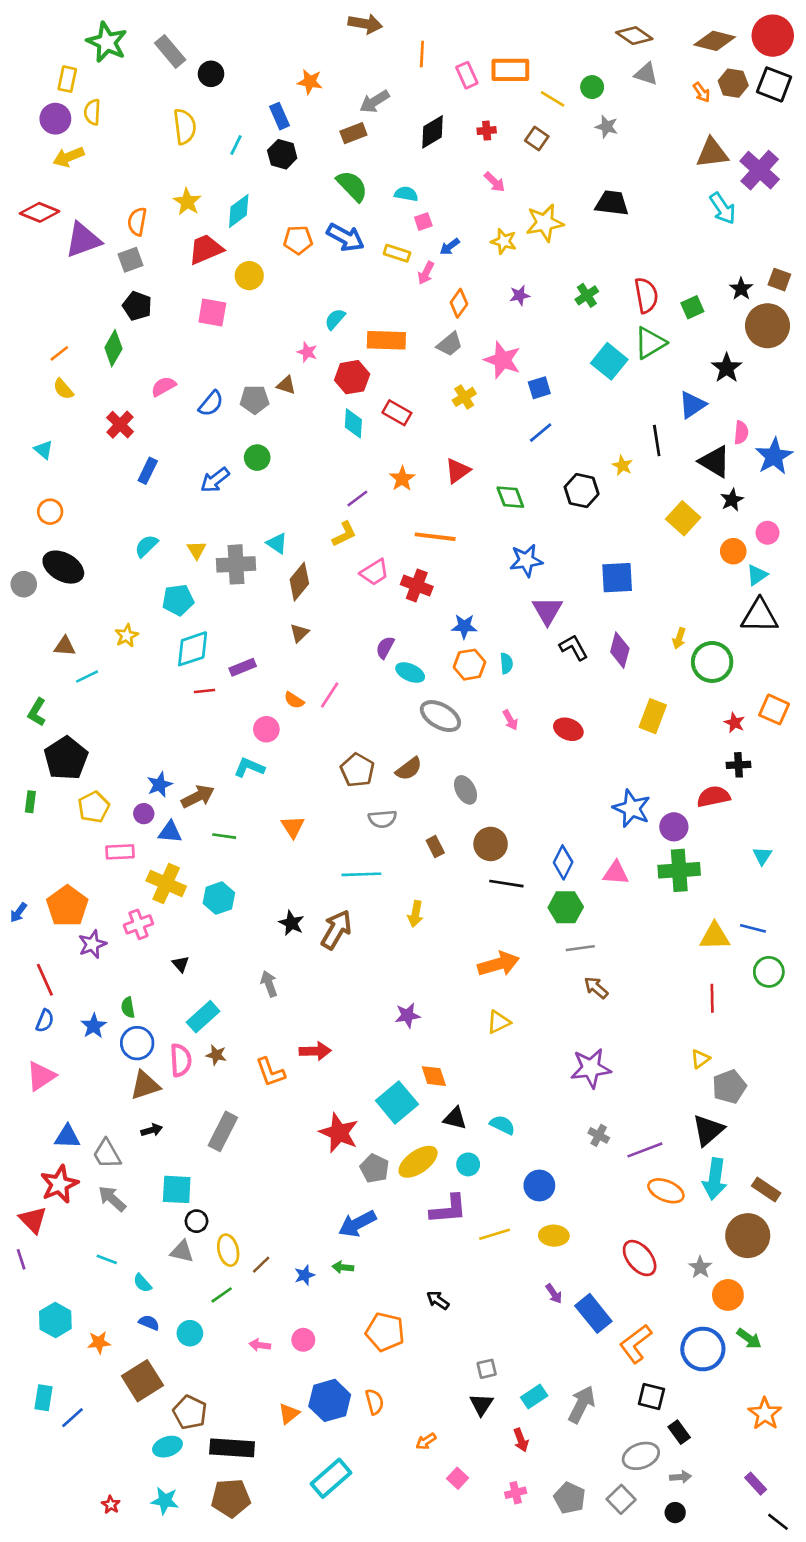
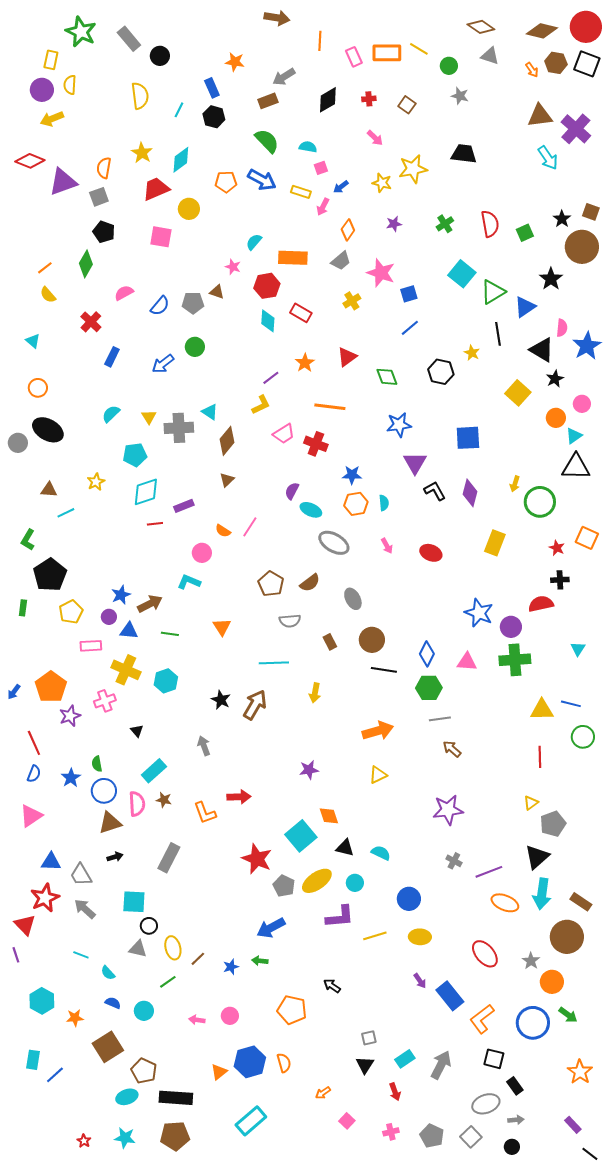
yellow line: (553, 99) -> (419, 49), moved
green triangle: (650, 343) -> (493, 292), moved

